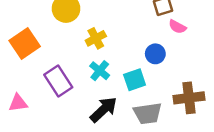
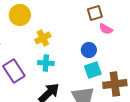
cyan cross: (100, 71) -> (46, 63), turned -35
cyan square: (135, 80) -> (93, 70), moved

